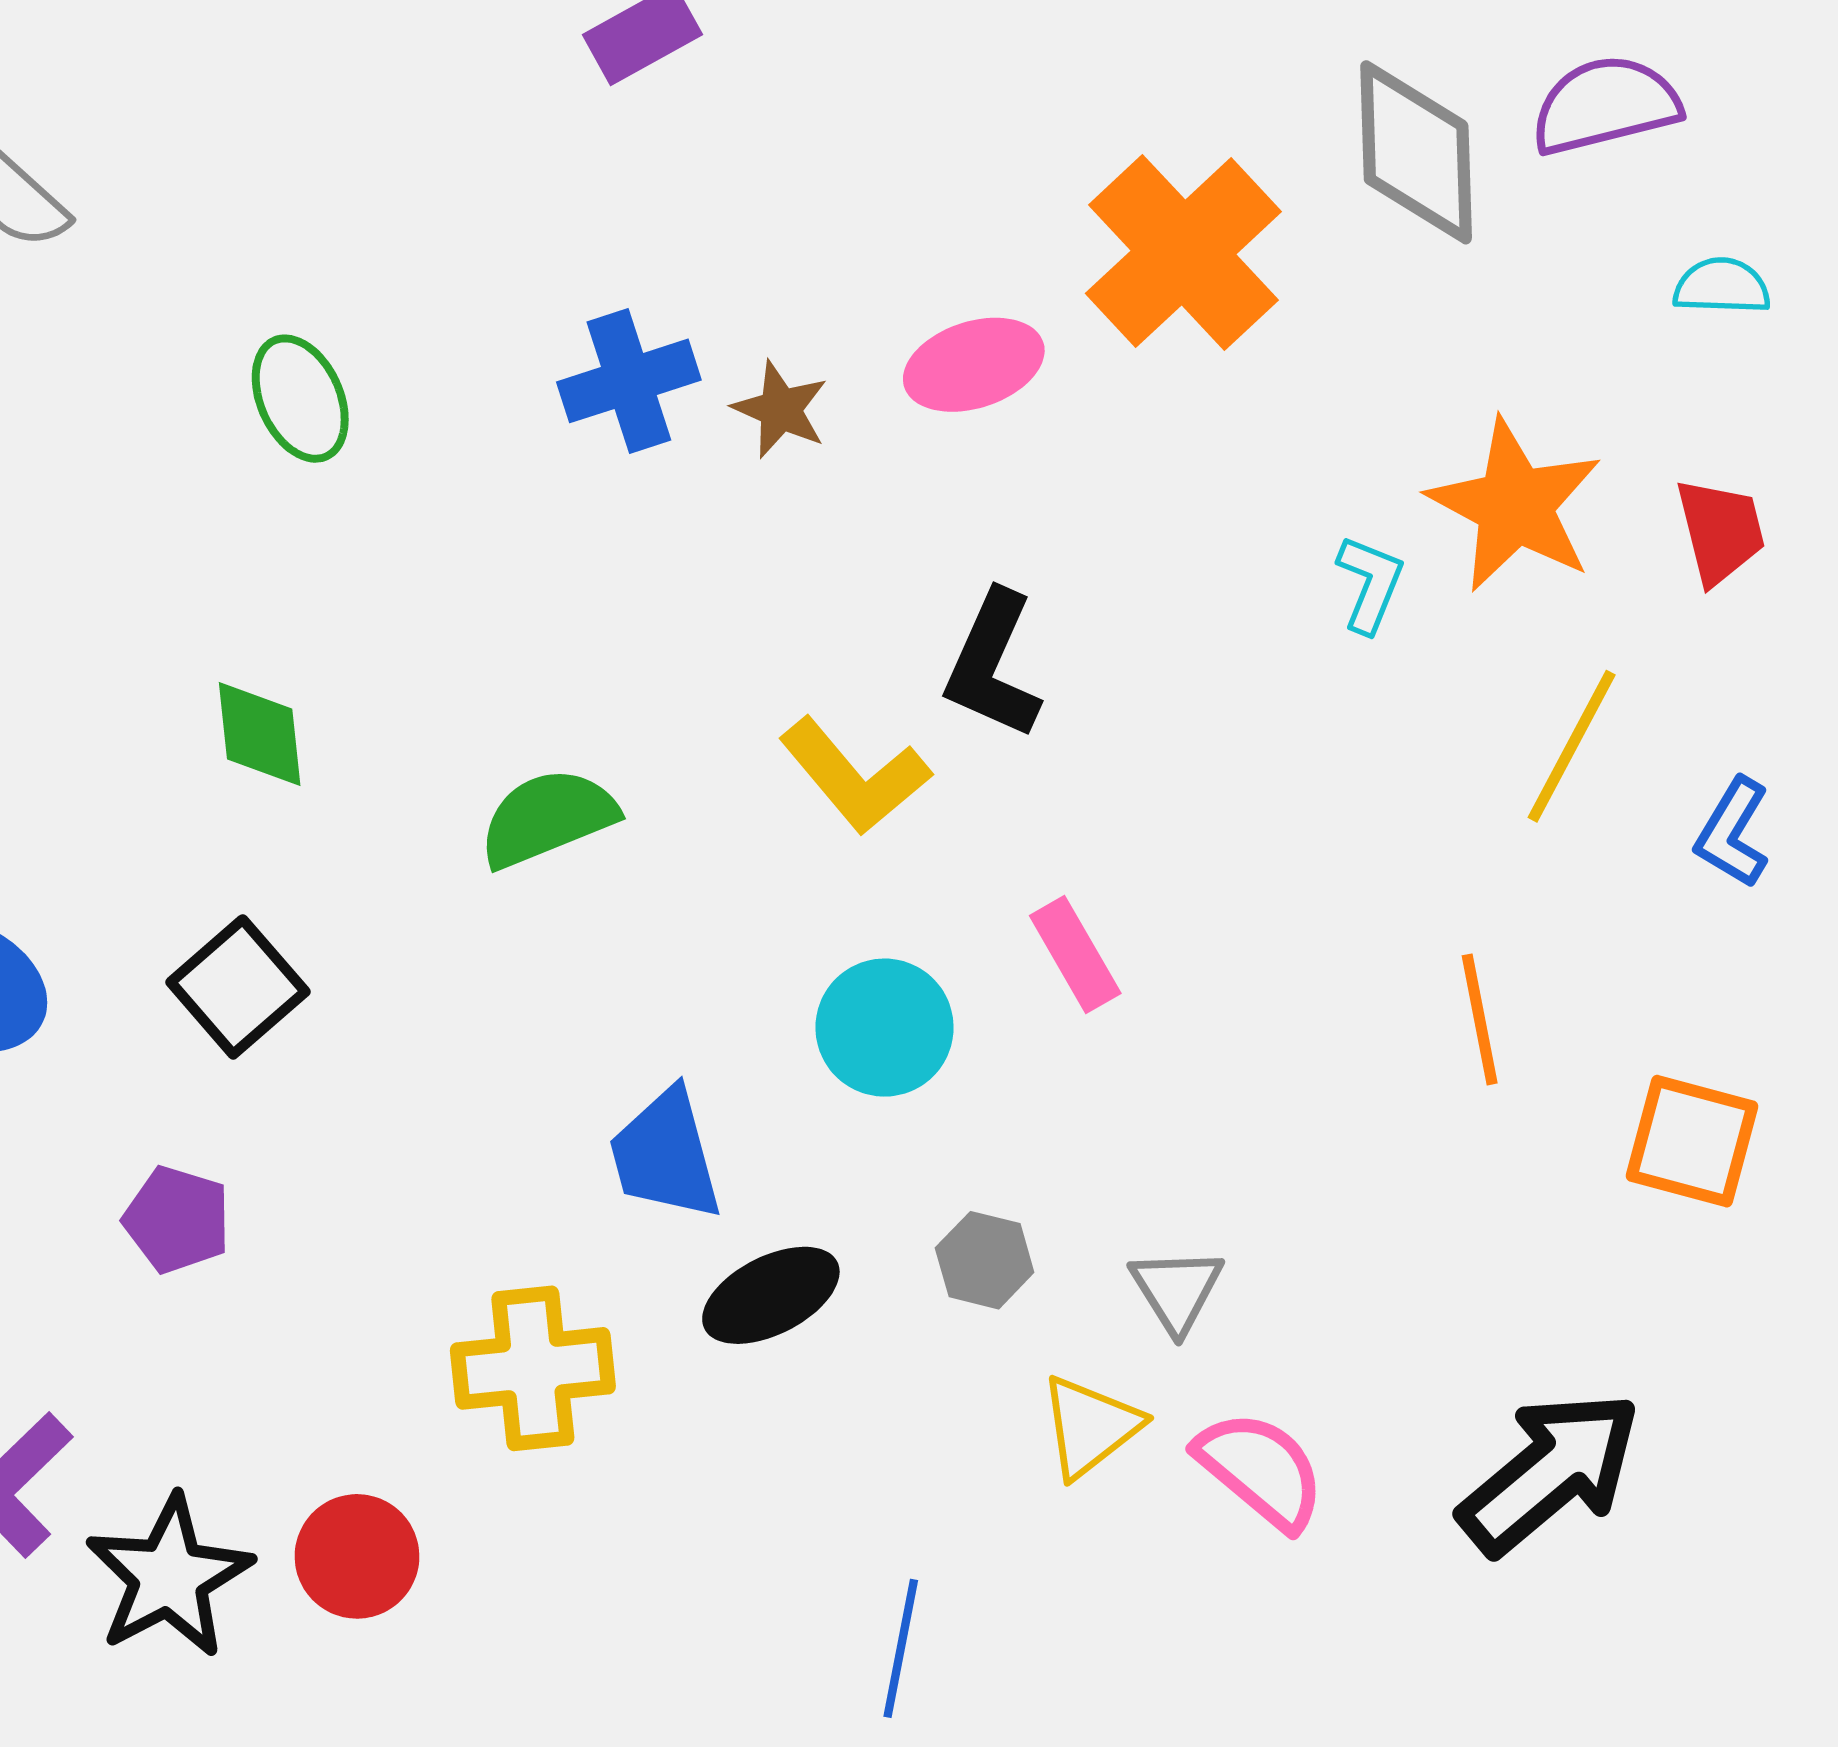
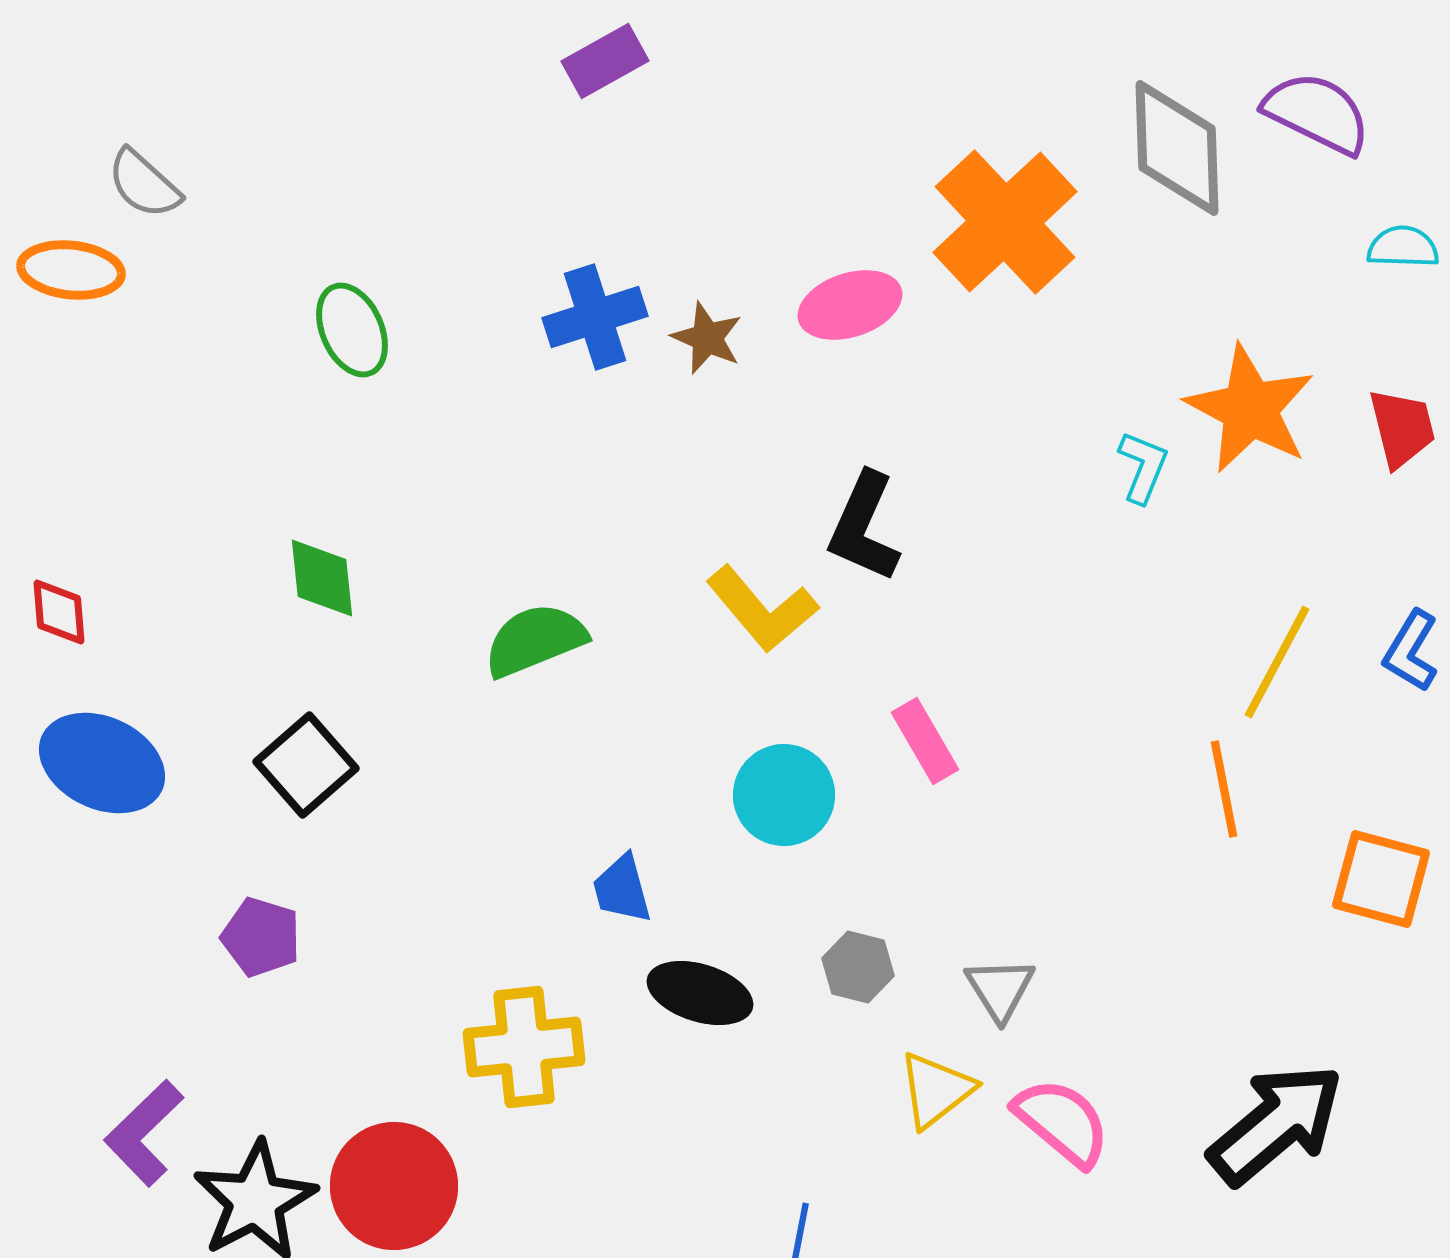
purple semicircle: (1605, 105) -> (1317, 113), turned 40
yellow line: (1572, 746) -> (1277, 662), moved
blue trapezoid: (665, 1155) -> (622, 889), size x0.7
black ellipse: (771, 1295) -> (700, 993), turned 44
red circle: (357, 1556) -> (394, 1186), size x1.4

